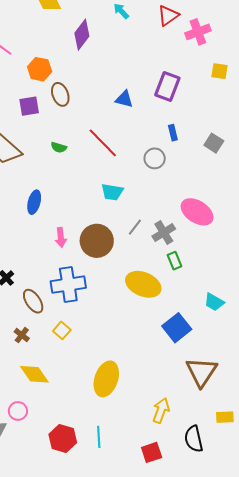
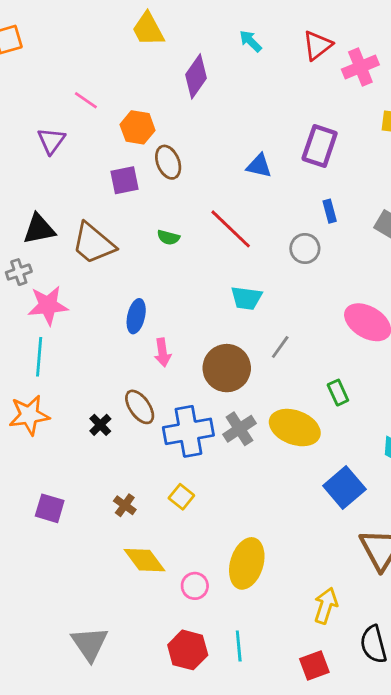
gray cross: (164, 233) -> (239, 429), moved
pink arrow: (61, 237) -> (163, 352), moved
brown ellipse: (33, 301) -> (140, 407), moved
pink circle: (18, 411) -> (195, 586), moved

